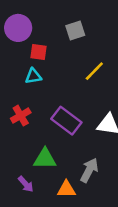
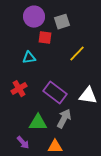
purple circle: (18, 28) -> (34, 17), moved
red square: (38, 52) -> (45, 38), moved
gray arrow: (89, 170) -> (64, 119), moved

